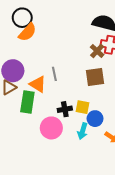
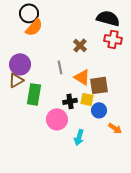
brown cross: (97, 51) -> (80, 45), moved
brown square: (95, 77) -> (99, 85), moved
orange triangle: (38, 84) -> (82, 77), moved
cyan arrow: (83, 131) -> (79, 137), moved

